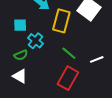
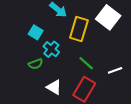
cyan square: (20, 25) -> (36, 32), turned 32
white triangle: (20, 76) -> (54, 87), moved

